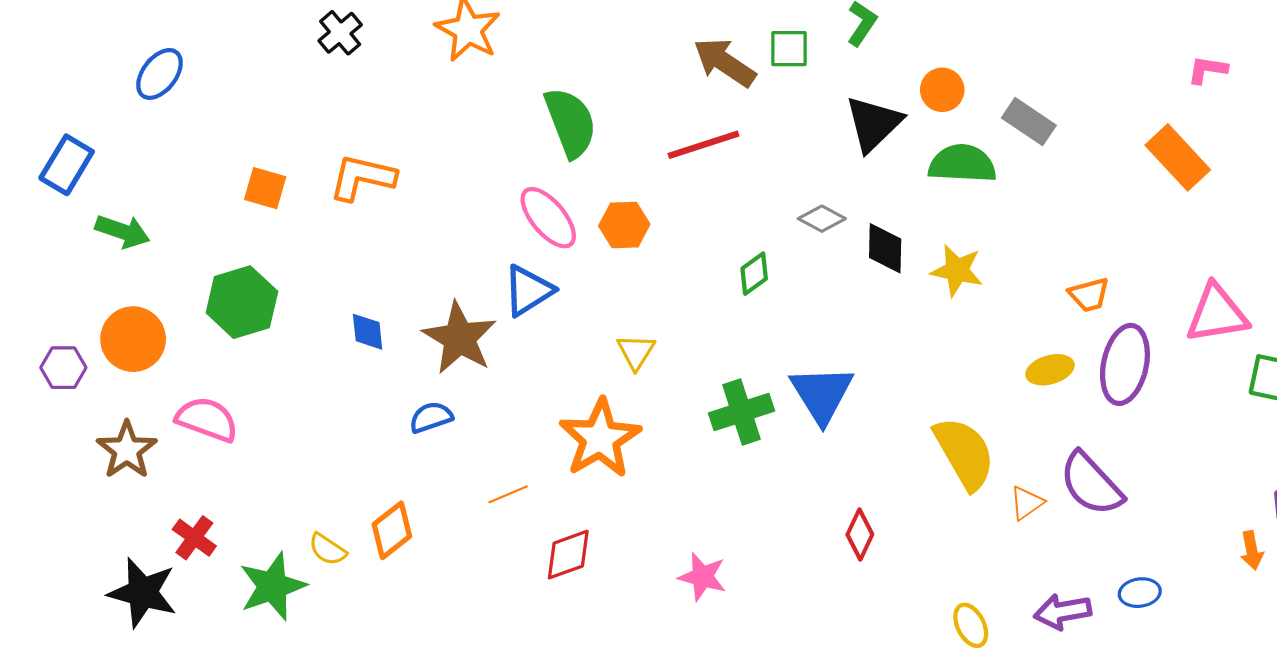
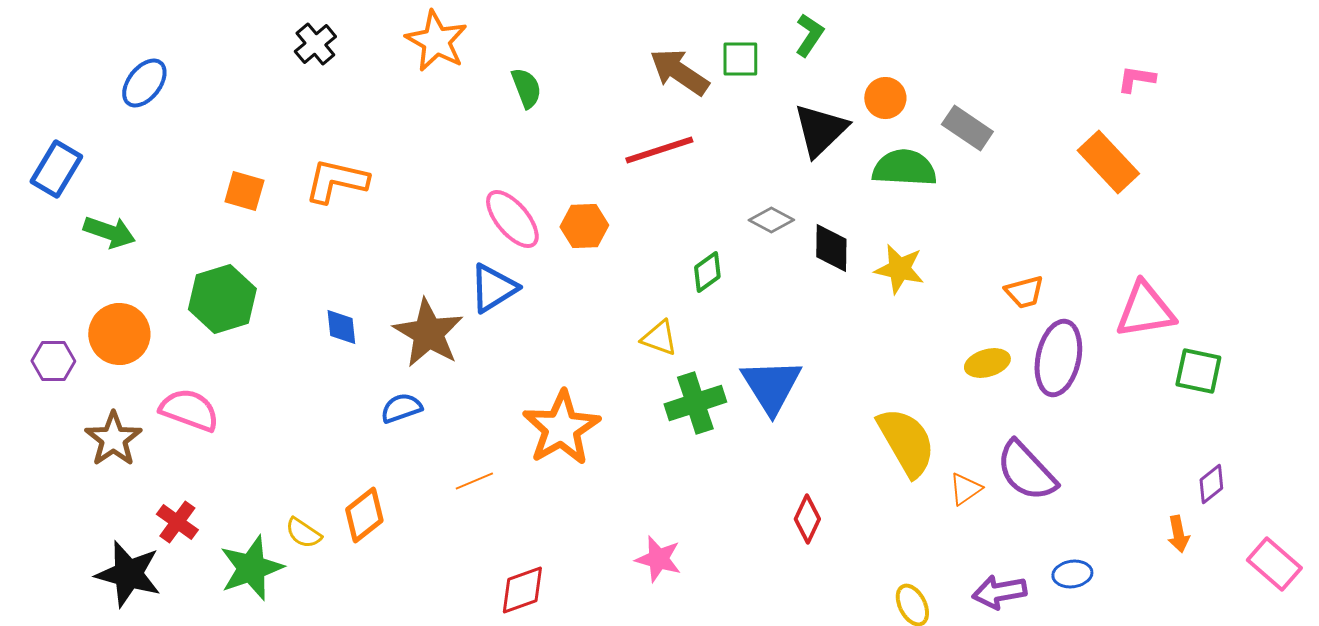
green semicircle: (570, 123) -> (526, 88), moved, size x0.6
yellow triangle: (636, 352) -> (659, 338), moved, turned -42
red diamond: (568, 555) -> (522, 590), moved

